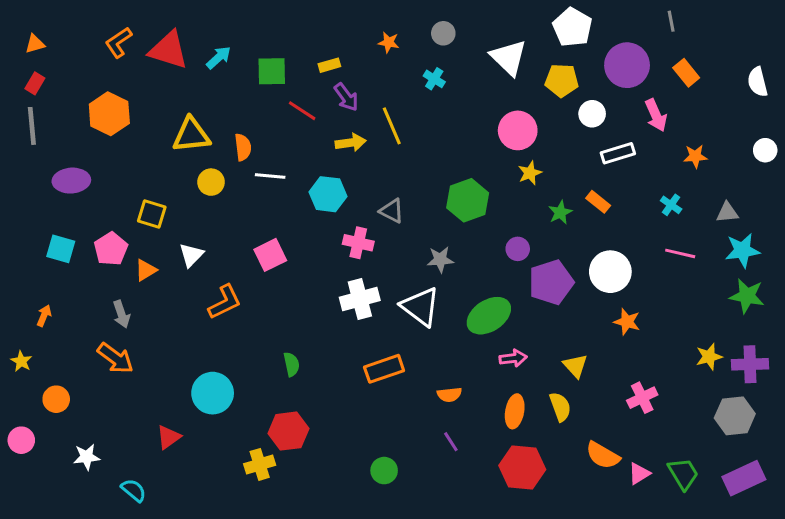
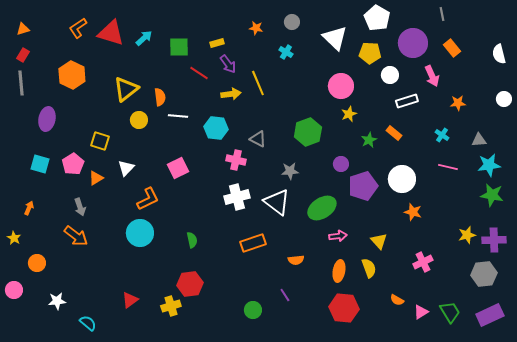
yellow triangle: (191, 135) -> (126, 89), turned -32
purple ellipse: (71, 181) -> (47, 119), turned -75
cyan circle: (213, 393) -> (140, 233), moved
red triangle: (169, 437) -> (130, 300), moved
purple line: (451, 442) -> (285, 295), moved
orange semicircle: (603, 455) -> (397, 300), size x0.6

